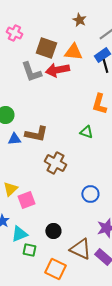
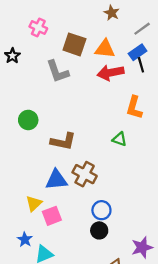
red arrow: (57, 70) -> (111, 73), moved
blue triangle: (14, 139) -> (56, 180), moved, size x1.5
blue circle: (90, 194) -> (101, 210), moved
black circle: (53, 231) -> (99, 230), moved

